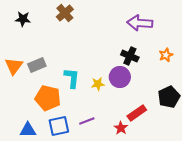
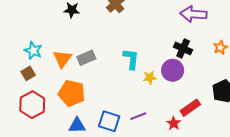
cyan L-shape: (72, 78) -> (131, 59), moved
orange pentagon: (48, 98) -> (72, 93), moved
blue square: (59, 126) -> (109, 121), turned 30

